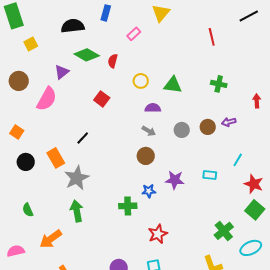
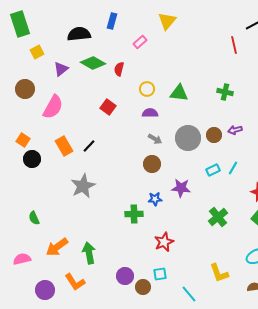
red line: (212, 37) -> (234, 45), moved
purple triangle: (62, 72) -> (61, 69), moved
purple semicircle: (153, 108) -> (150, 113), moved
gray circle: (182, 130) -> (188, 138), size x1.6
orange rectangle: (56, 158) -> (64, 146), moved
cyan line: (238, 160) -> (233, 168), moved
black circle: (26, 162) -> (32, 159), moved
cyan rectangle: (210, 175) -> (213, 170), moved, turned -32
green arrow: (77, 211) -> (89, 253), moved
green cross: (224, 231) -> (218, 217), moved

